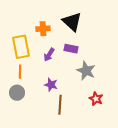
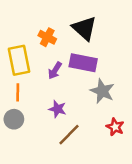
orange cross: (43, 29) -> (47, 37), turned 32
purple rectangle: (71, 49) -> (83, 63), size x1.5
brown line: (60, 105) -> (69, 135), turned 42

